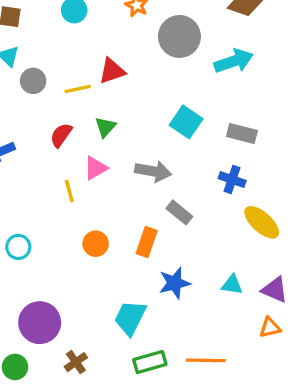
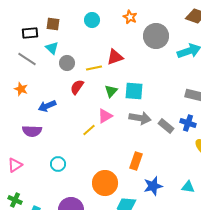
cyan square: (186, 122) -> (134, 91), moved, turned -30
red semicircle: (61, 135) -> (77, 87), moved
yellow line: (69, 191) -> (89, 130), turned 64
gray rectangle: (179, 212) -> (166, 126), moved
orange circle: (96, 244) -> (105, 183), moved, size x1.6

